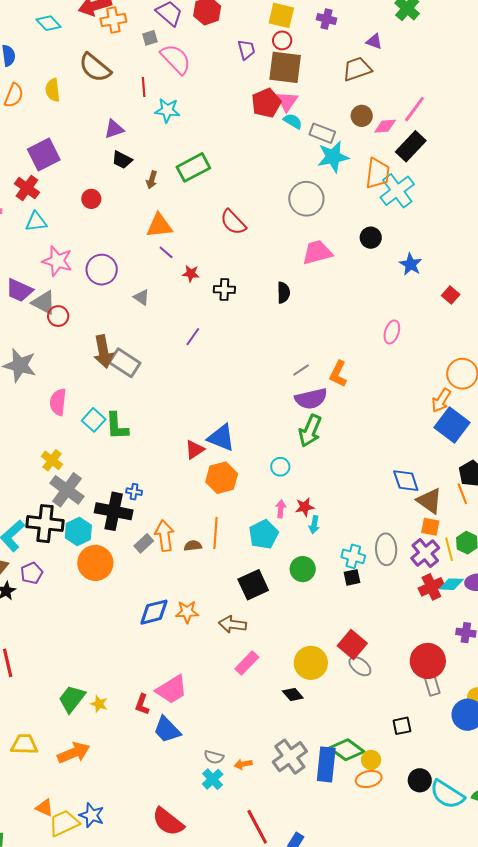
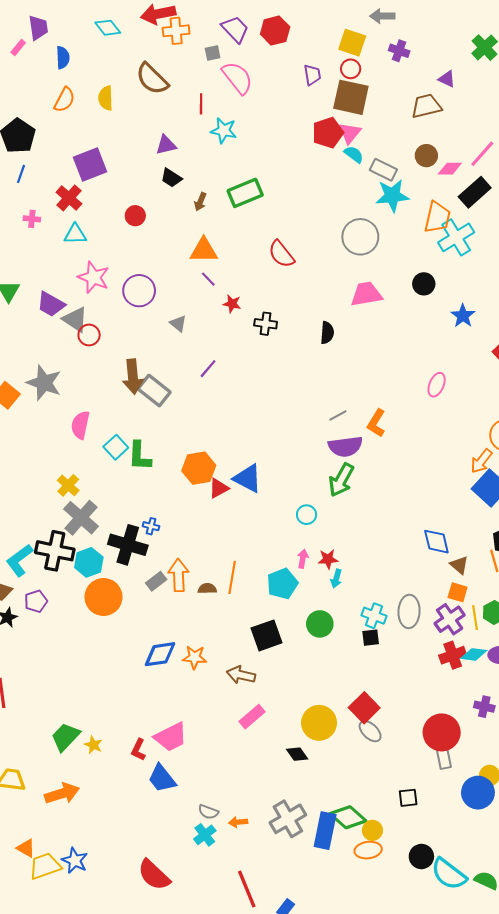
purple line: (193, 337) -> (208, 369), moved
orange hexagon: (222, 478) -> (199, 468), moved
brown triangle: (429, 501) -> (459, 565), size x0.7

